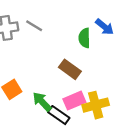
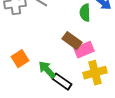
pink rectangle: (74, 101) -> (84, 50), moved

